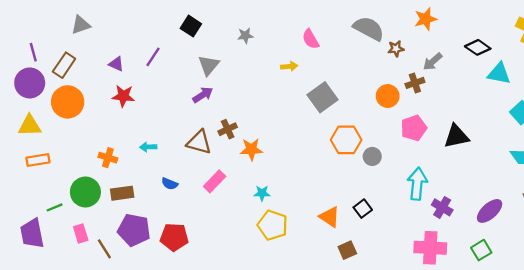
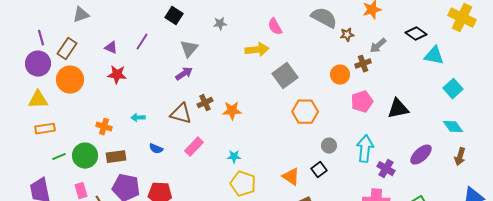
yellow arrow: (289, 66) -> (257, 50), size x1.6
orange star: (251, 149) -> (232, 111), moved
gray circle: (372, 156) -> (329, 146), moved
green line: (55, 207) -> (59, 157), moved
purple ellipse: (490, 211) -> (421, 155), moved

